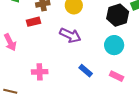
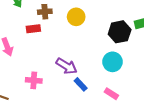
purple arrow: (70, 35) -> (67, 66), moved

